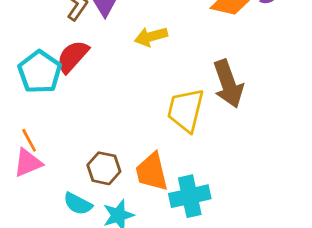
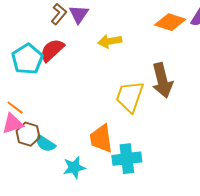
orange line: (29, 140) -> (15, 108), turned -30
brown hexagon: (104, 168) -> (28, 134), moved
cyan semicircle: (78, 204) -> (45, 144), moved

